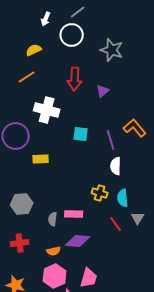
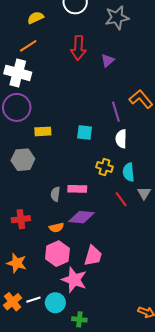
gray star: (112, 50) -> (117, 18), turned -30
white cross: (47, 110) -> (18, 73), moved
cyan square: (81, 134) -> (85, 132), moved
gray hexagon: (22, 204) -> (23, 160), moved

